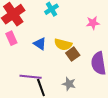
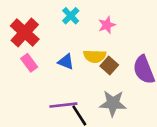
pink star: (93, 23) -> (107, 25), moved
gray star: (69, 84) -> (113, 103), size x1.5

